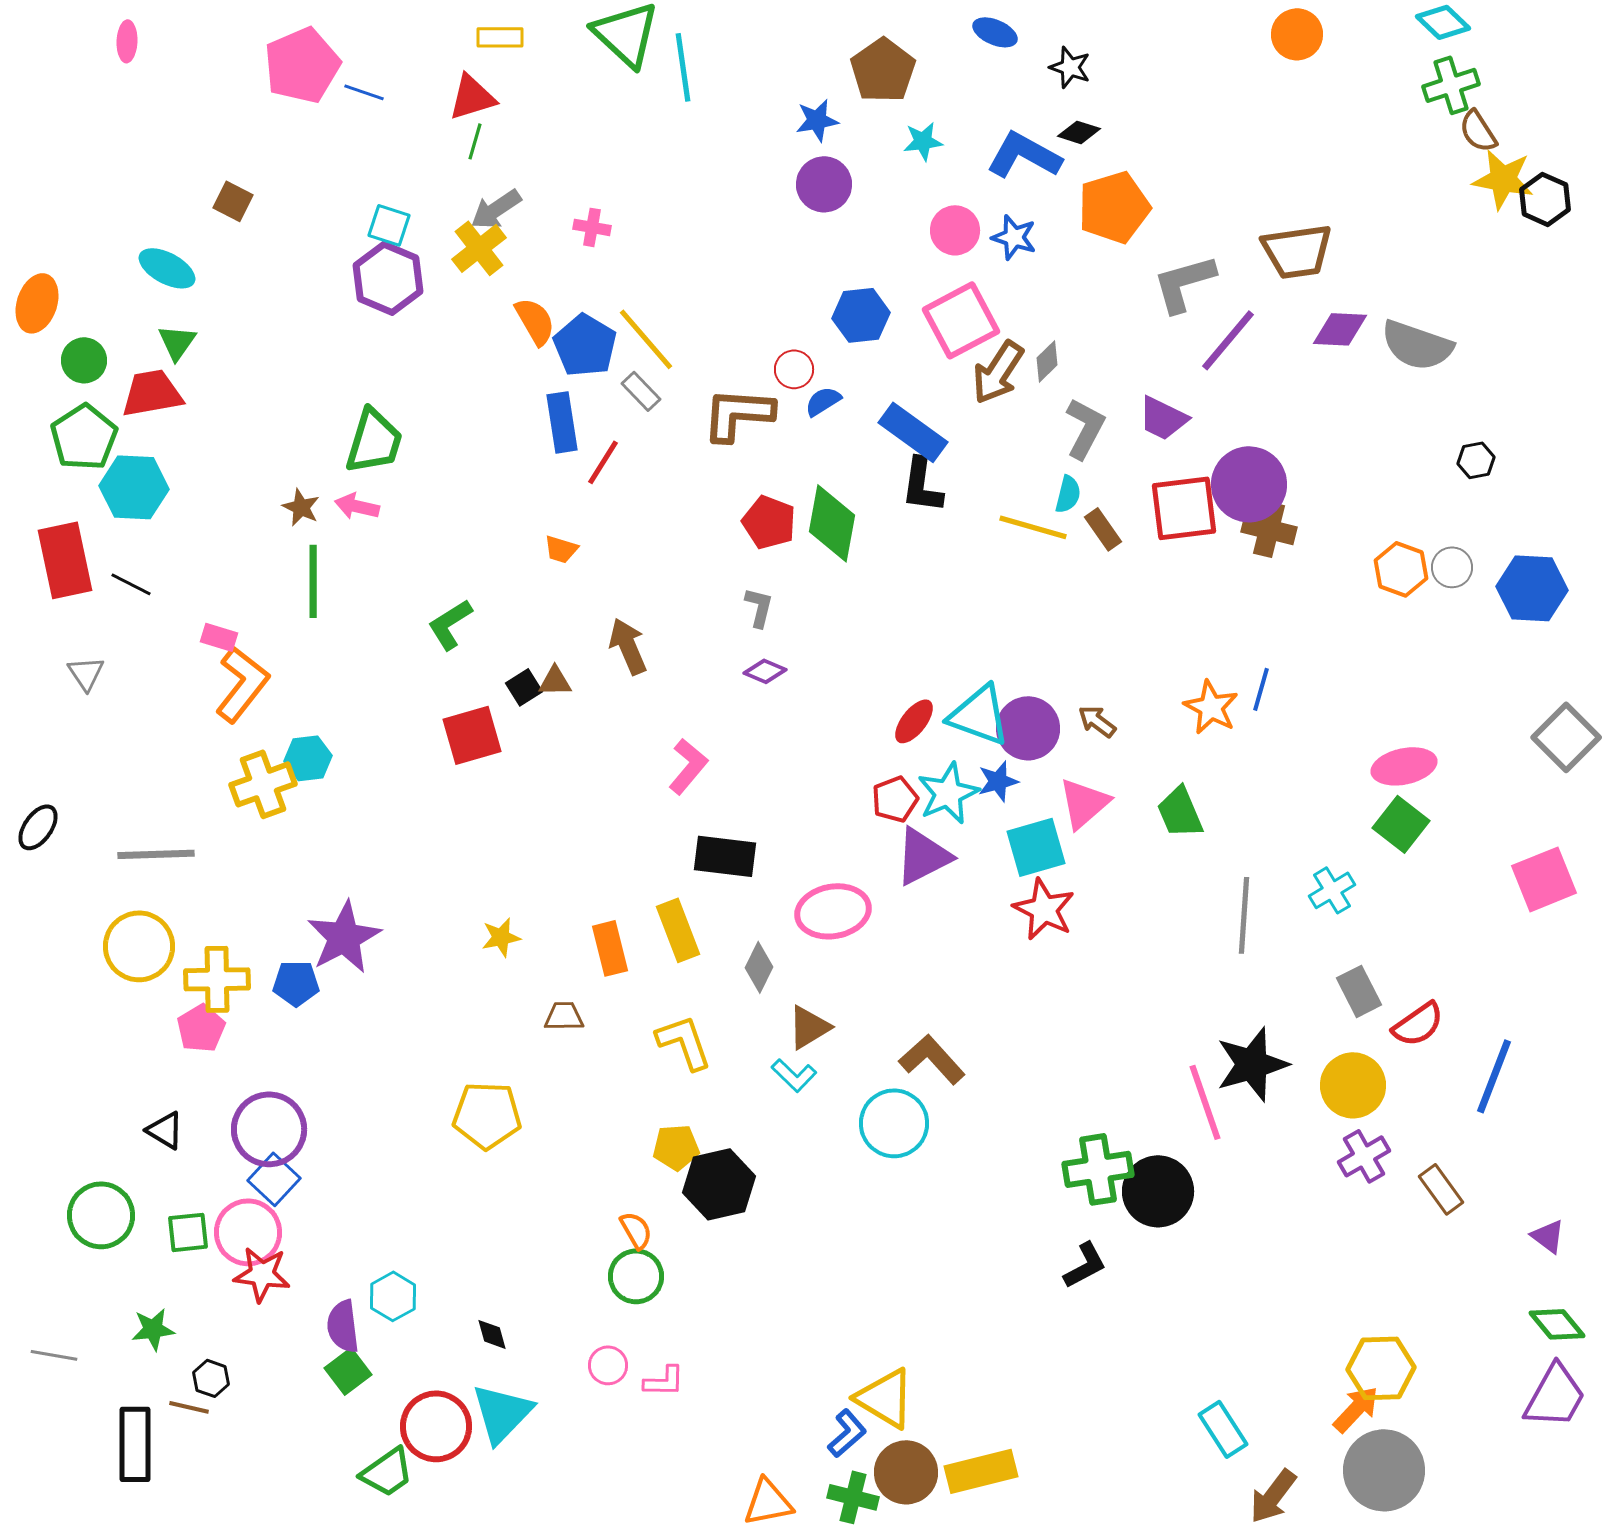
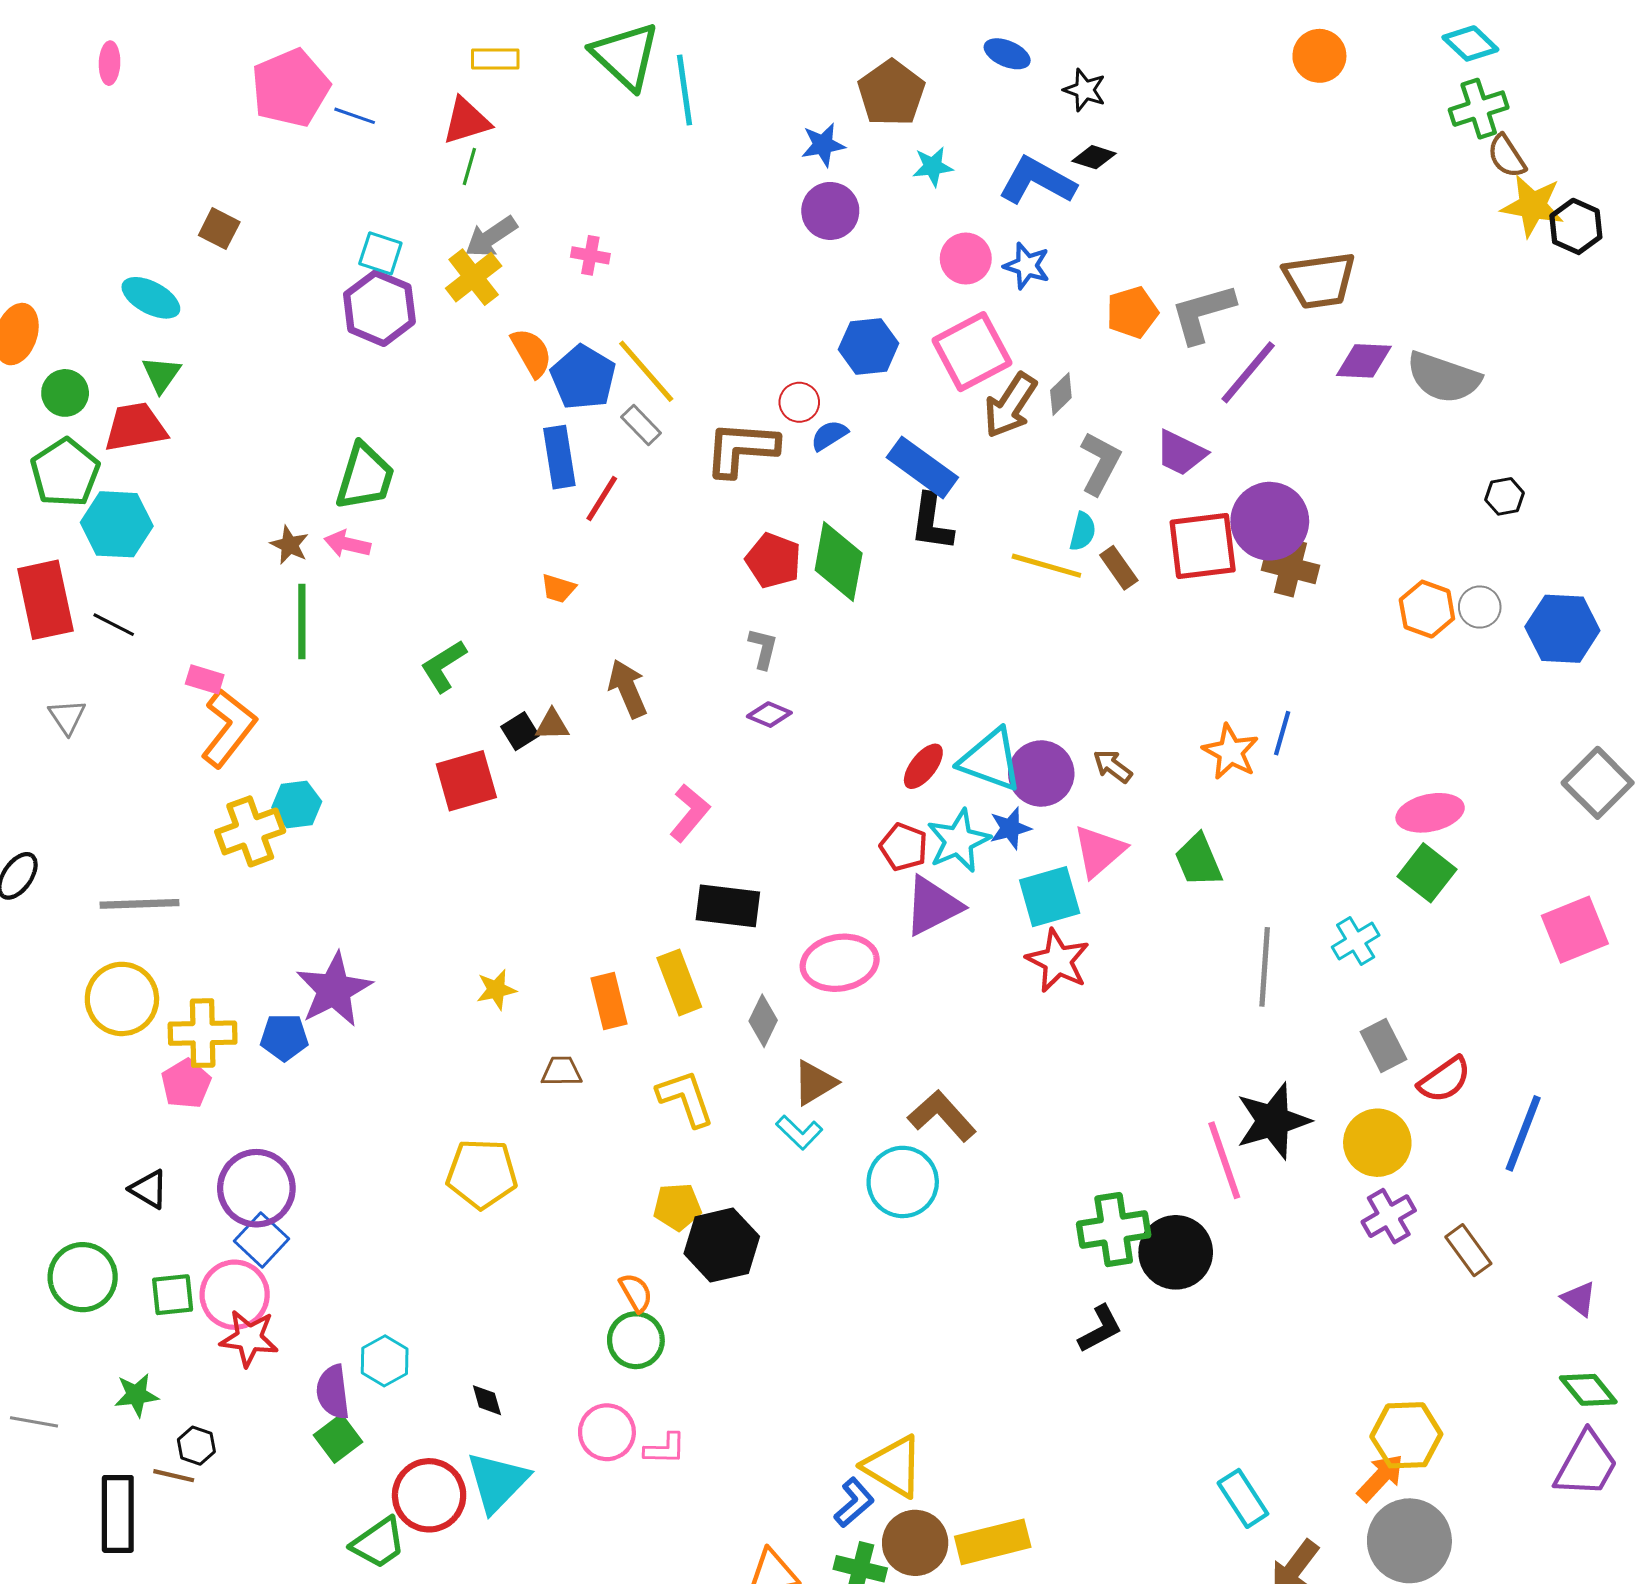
orange pentagon: (1114, 207) -> (1132, 312), moved, size x0.7
red pentagon: (895, 799) -> (904, 847), turned -30
pink circle: (608, 1365) -> (607, 1432), size x1.4

